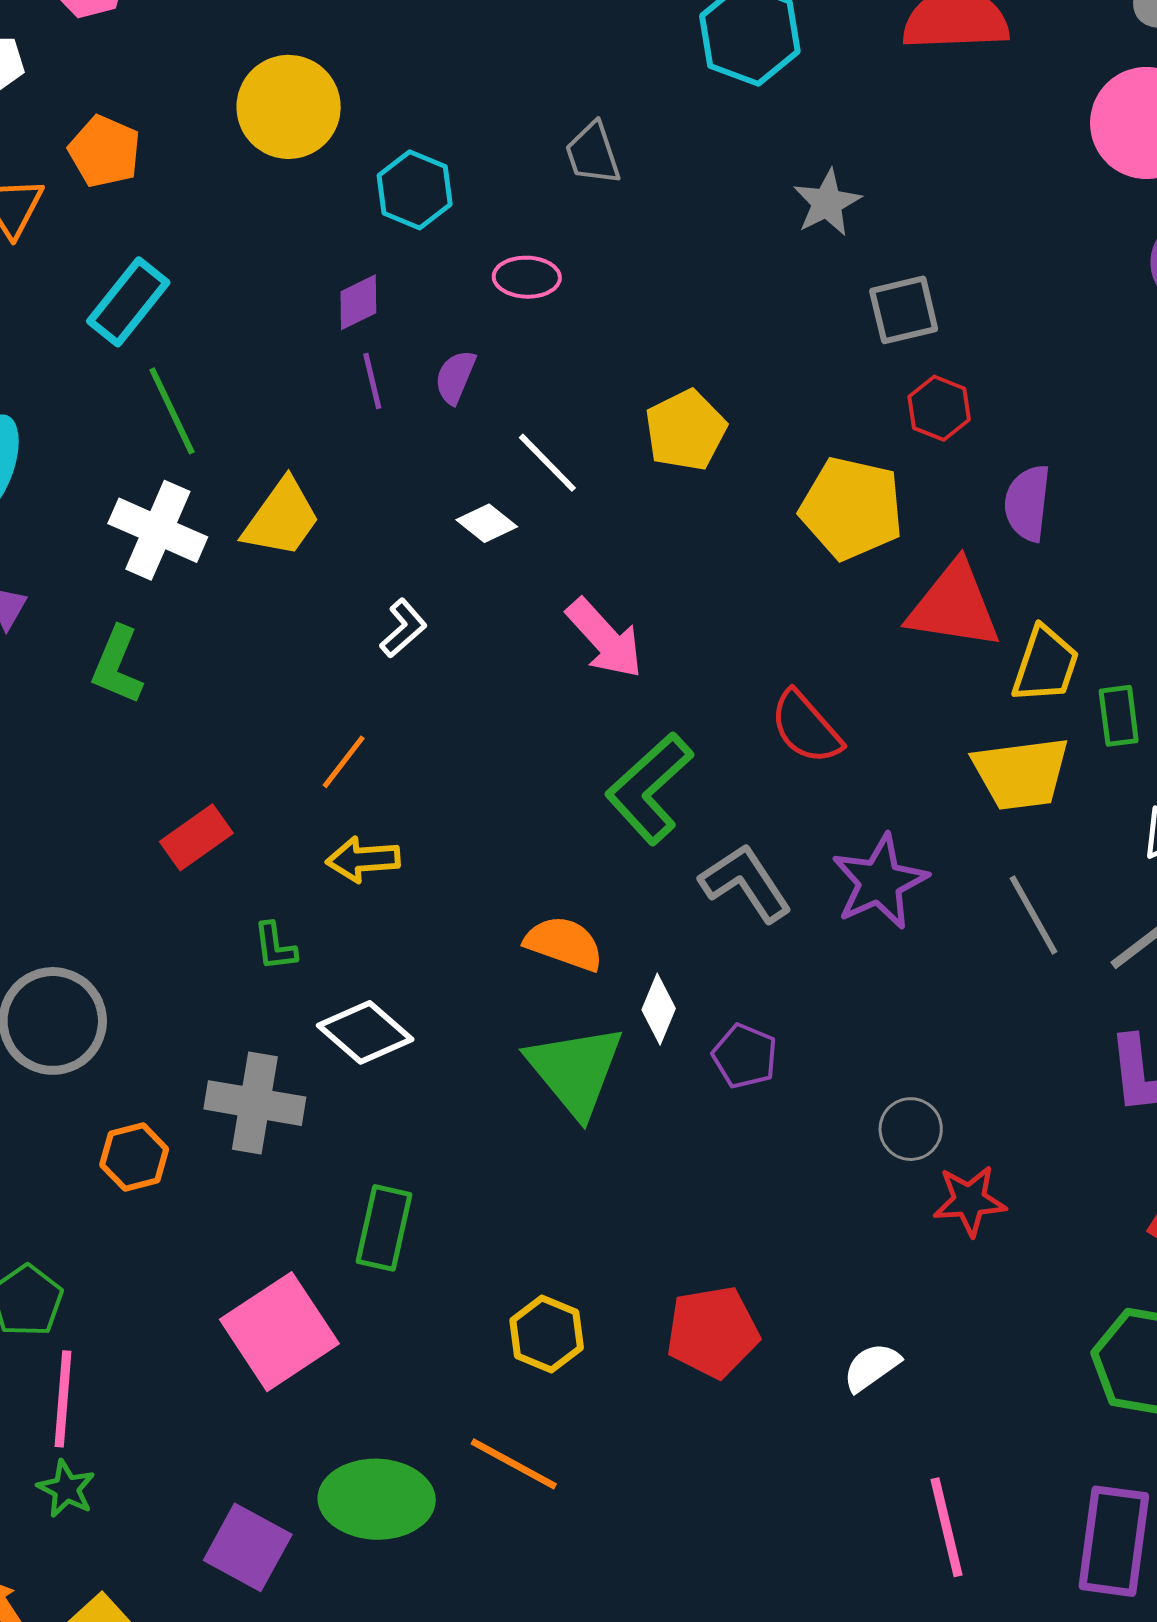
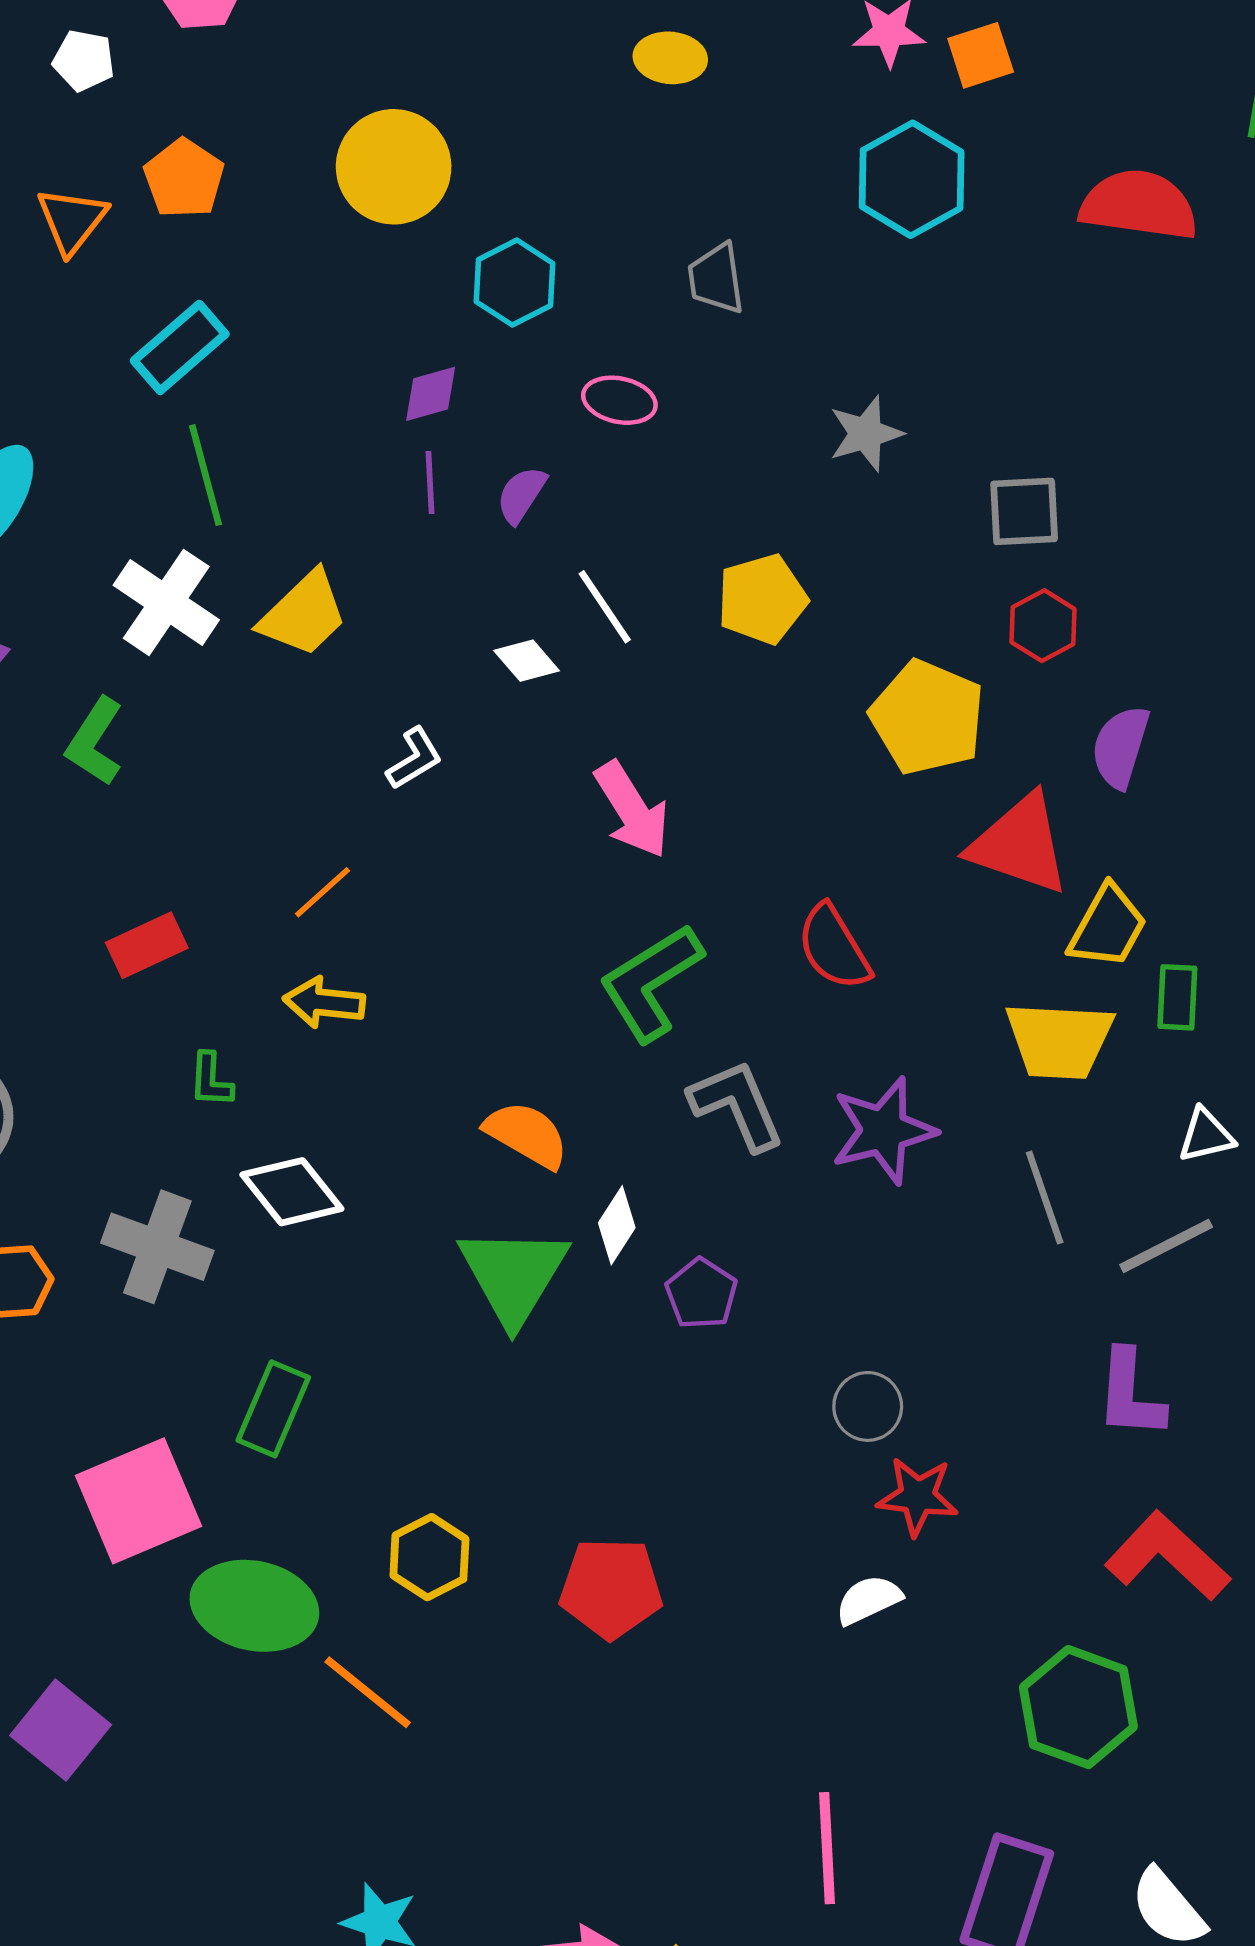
gray star: (827, 203) -> (866, 434), moved
white semicircle: (872, 1367) -> (869, 1600), moved
green ellipse: (377, 1499) -> (254, 1606), moved

